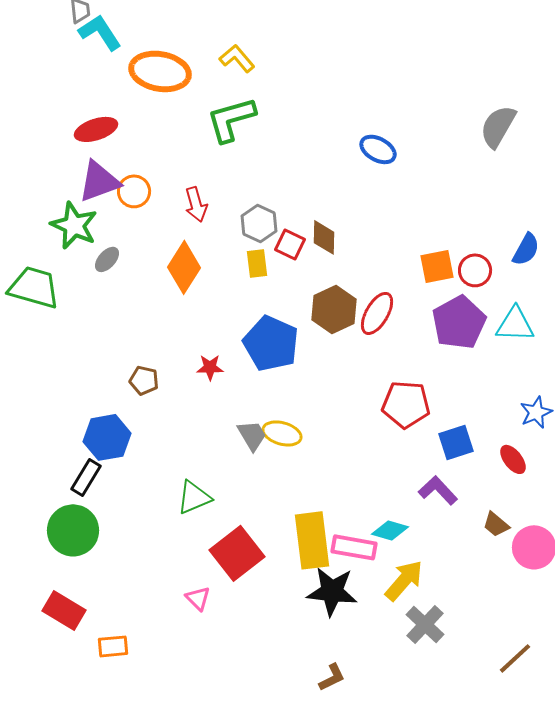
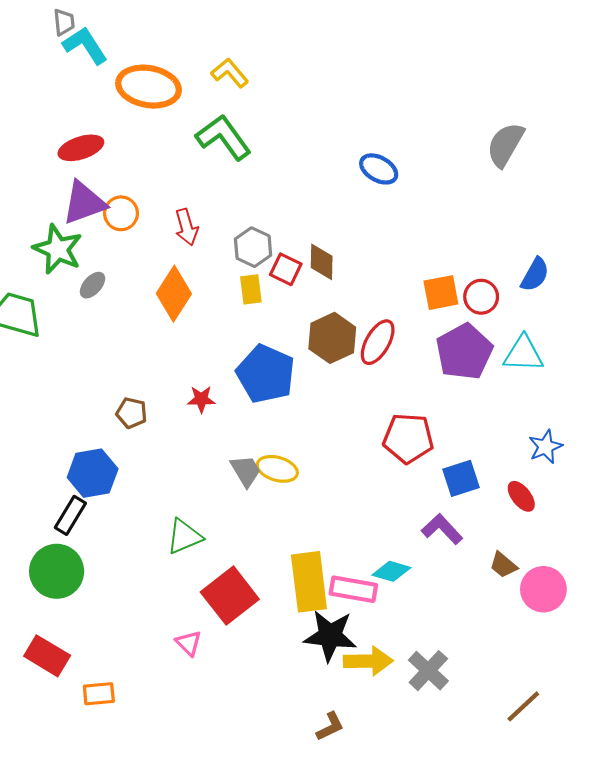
green L-shape: (231, 119) -> (223, 137), turned 70
yellow arrow: (404, 580) -> (368, 661), moved, turned 48

